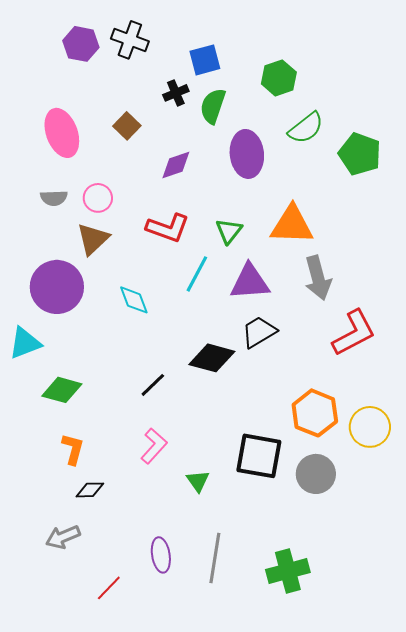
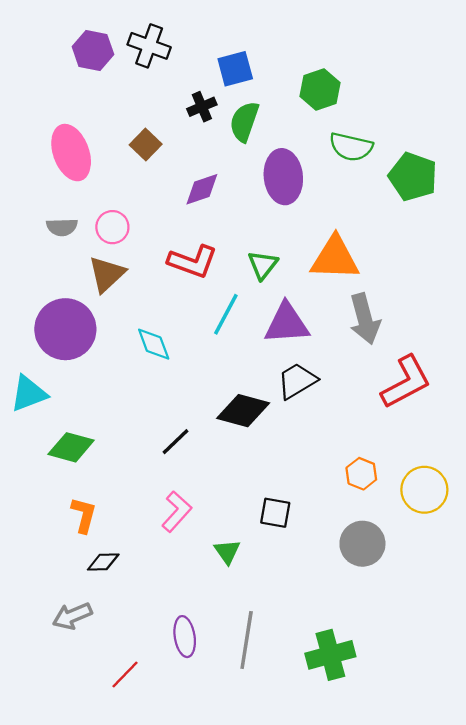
green semicircle: (306, 128) -> (351, 147), turned 51
orange hexagon: (315, 413) -> (361, 474), size x0.6
black square: (259, 456) -> (275, 513), moved, size x0.6

